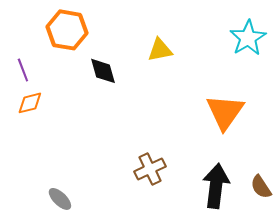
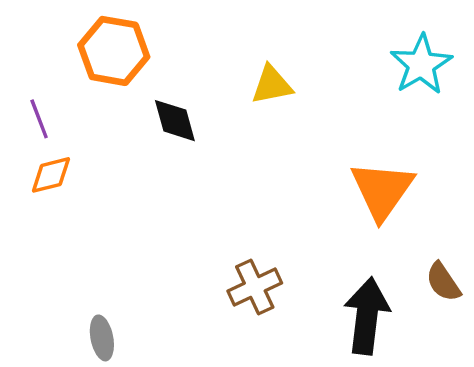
brown semicircle: (261, 187) -> (443, 282), moved
gray ellipse: (60, 199) -> (102, 338), turned 35

